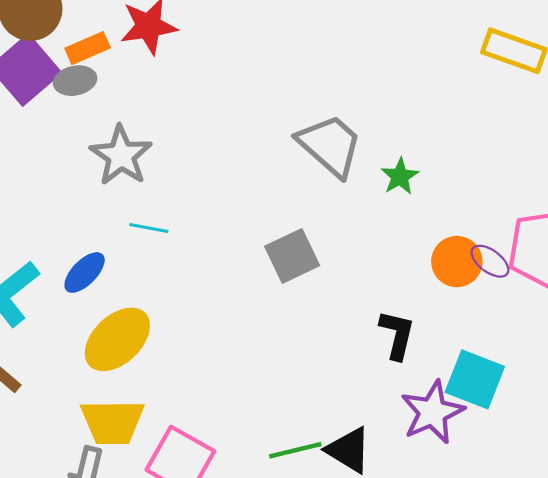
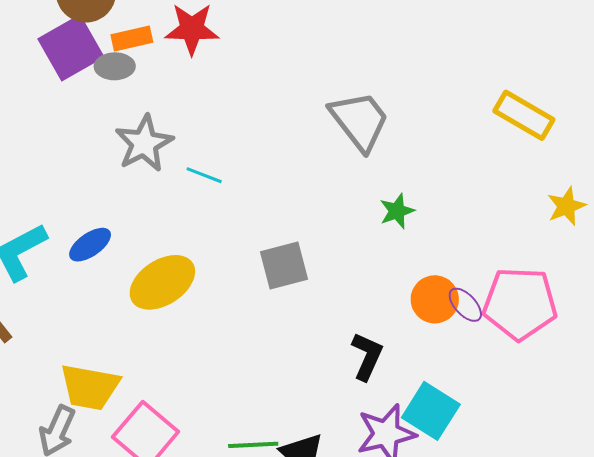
gray trapezoid: (330, 145) -> (359, 121), moved
cyan line: (149, 228) -> (204, 175), moved
yellow ellipse: (117, 339) -> (162, 282), moved

